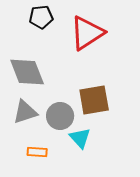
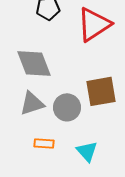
cyan triangle: (80, 138) -> (87, 151), moved

